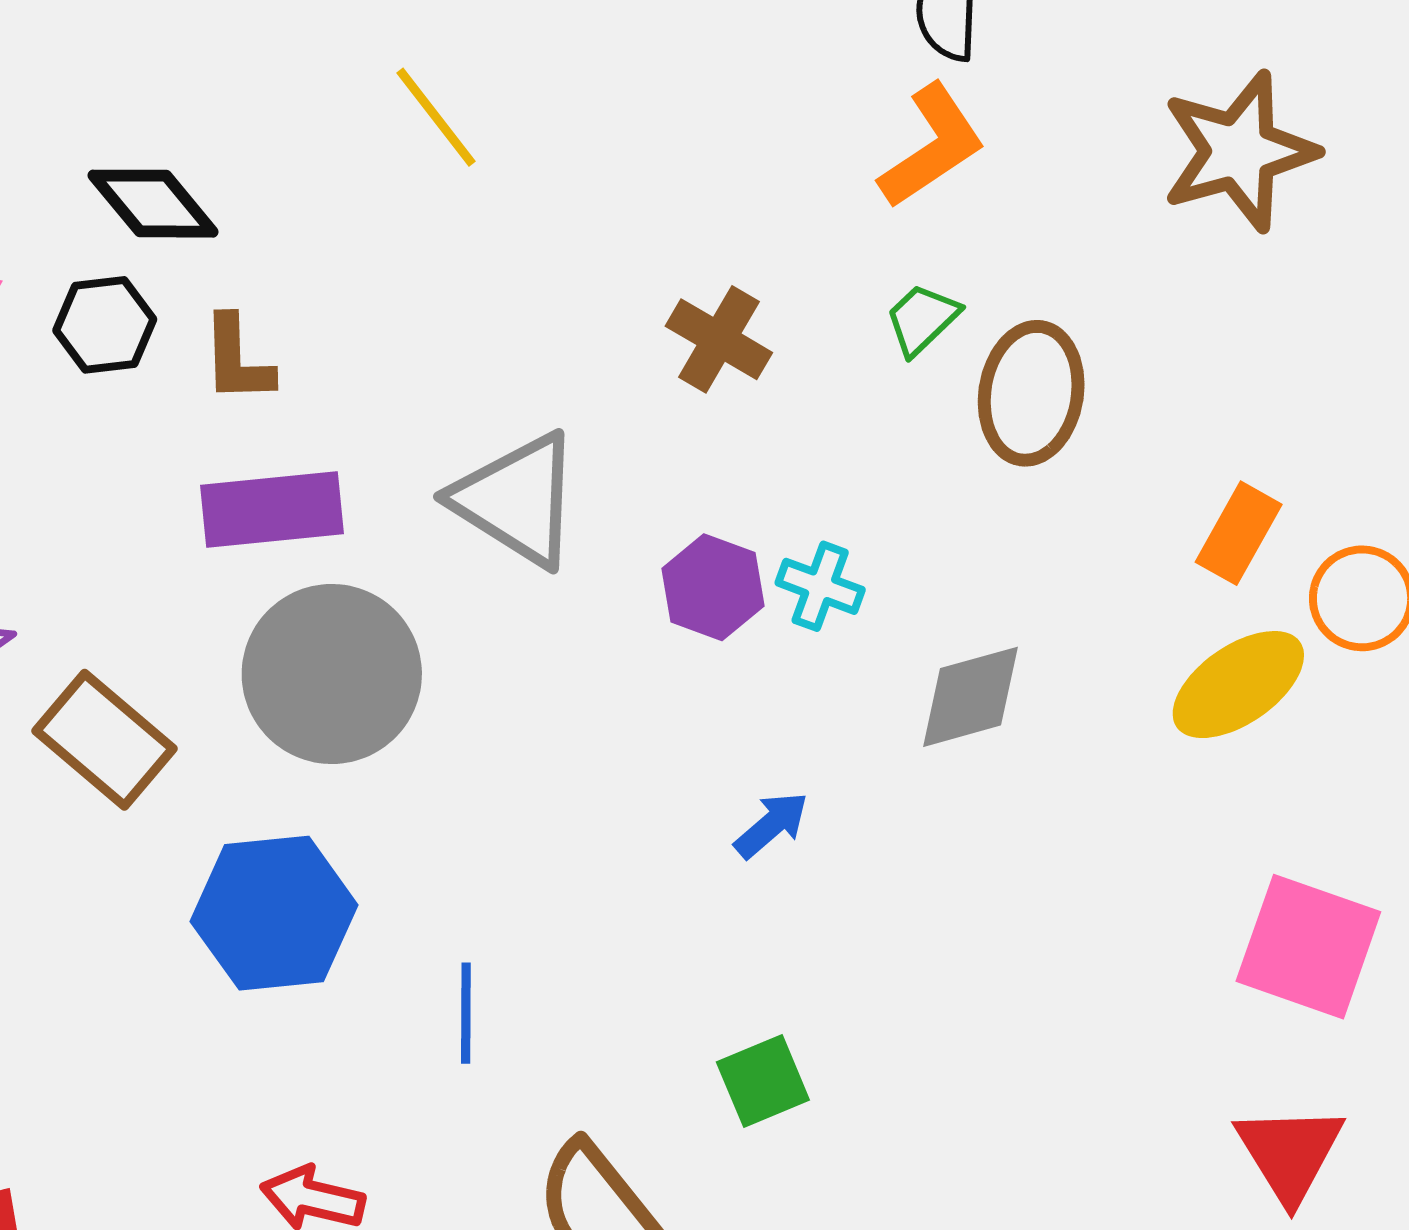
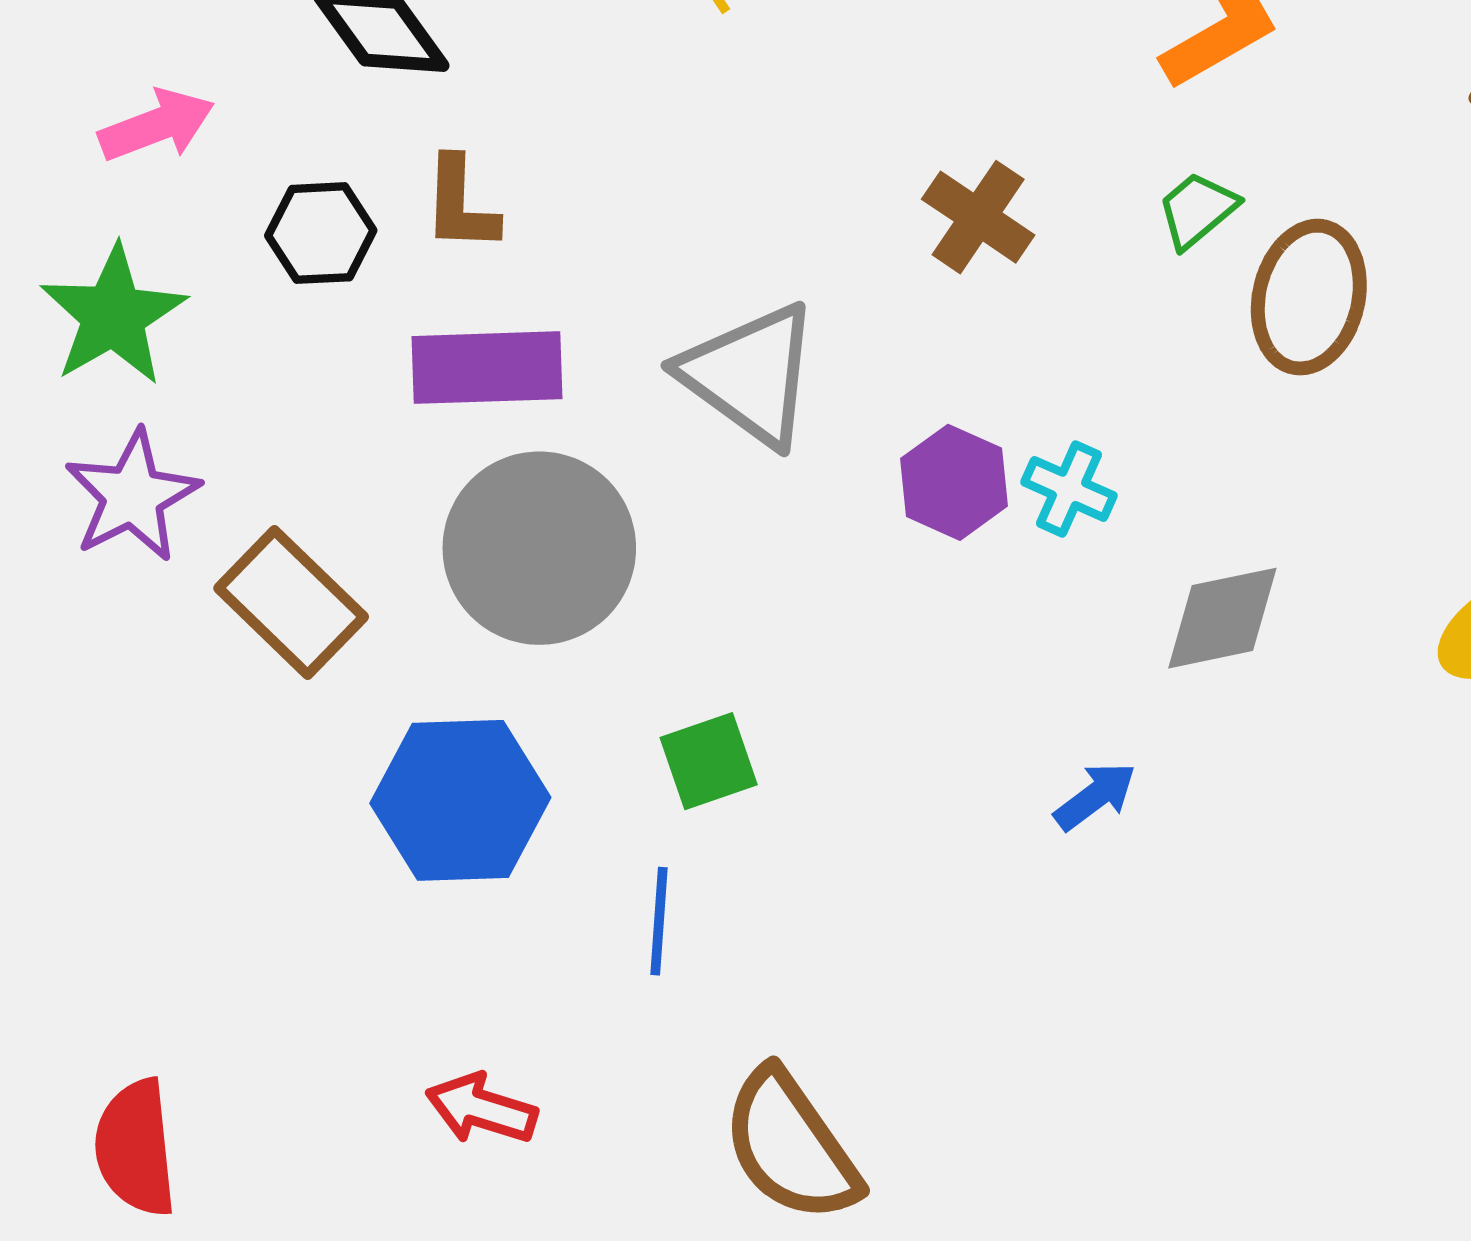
black hexagon: (105, 325) -> (321, 233), moved
blue arrow: (771, 825) -> (1095, 796), moved
green square: (763, 1081) -> (709, 761), moved

